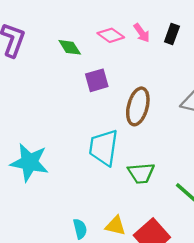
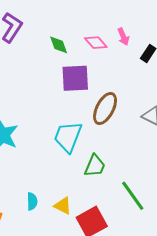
pink arrow: (142, 33) -> (123, 37), moved
purple square: (97, 80) -> (75, 78), size x1.4
green trapezoid: (141, 173) -> (95, 166), turned -75

